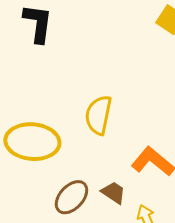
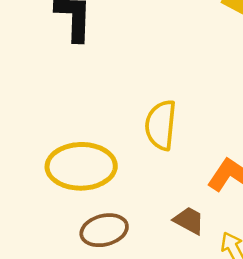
brown ellipse: (71, 197) -> (104, 230), moved, turned 39

